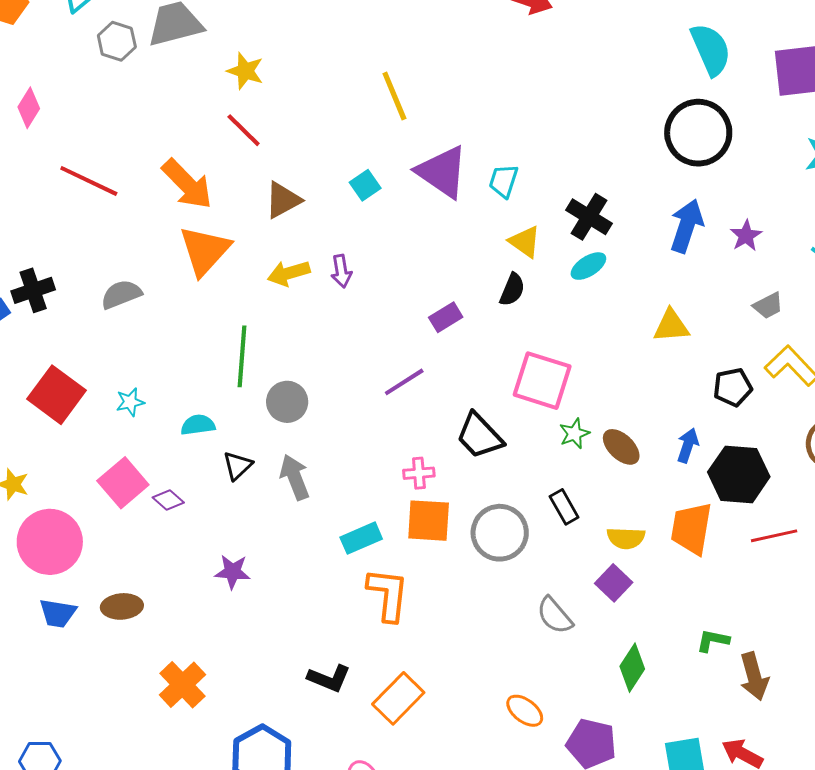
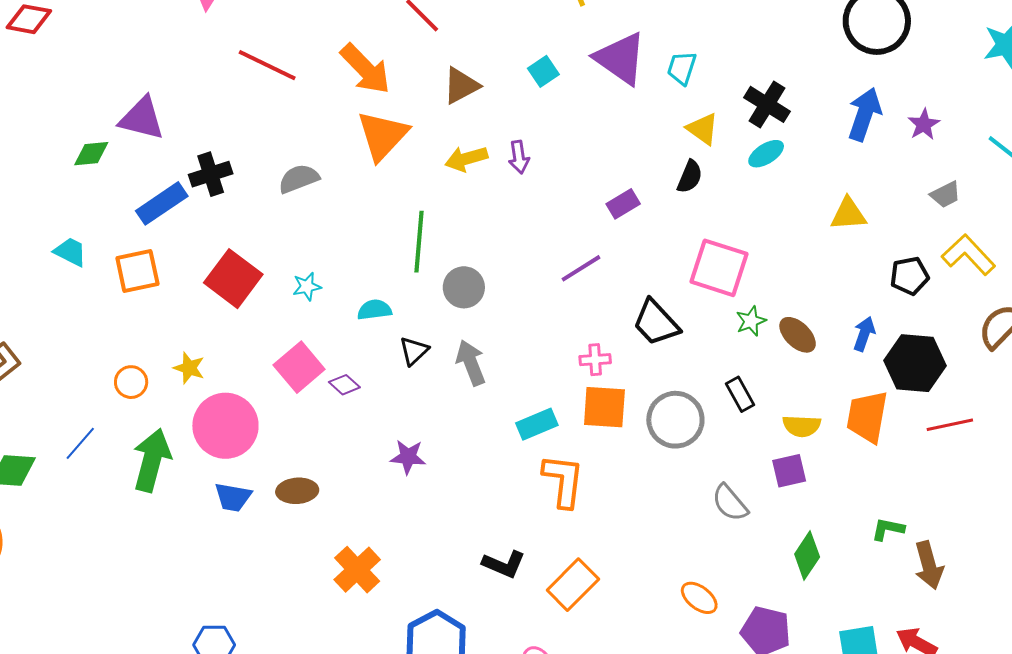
purple square: (614, 583) -> (789, 471), turned 33

